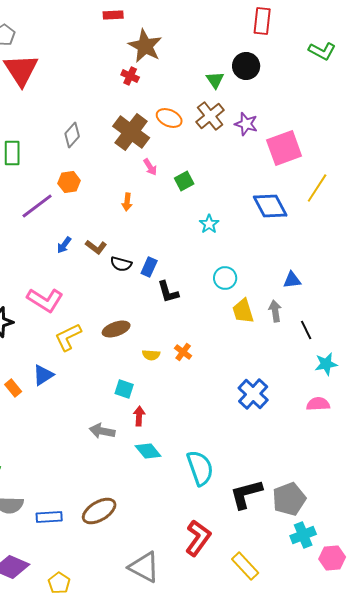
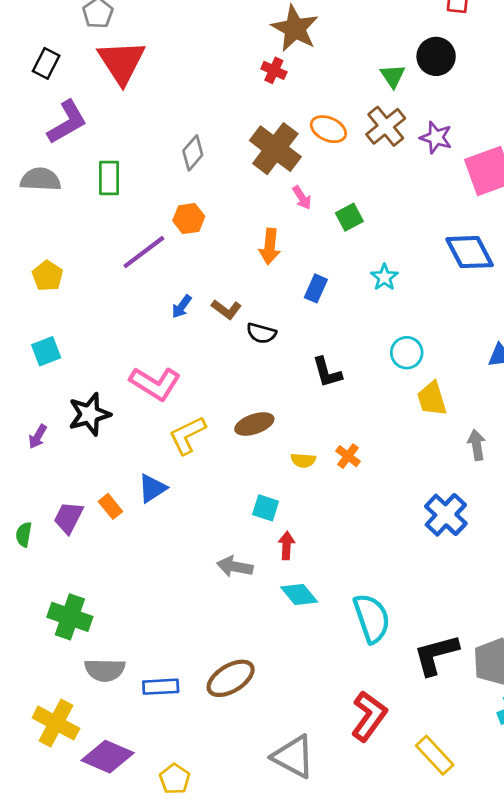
orange arrow: (127, 202) -> (270, 246), size x1.4
blue rectangle: (149, 267) -> (316, 288), moved
gray arrow: (275, 311) -> (477, 445), moved

